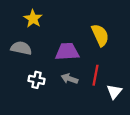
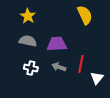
yellow semicircle: (100, 35) -> (85, 15), moved
gray semicircle: (21, 48) -> (28, 41), moved

